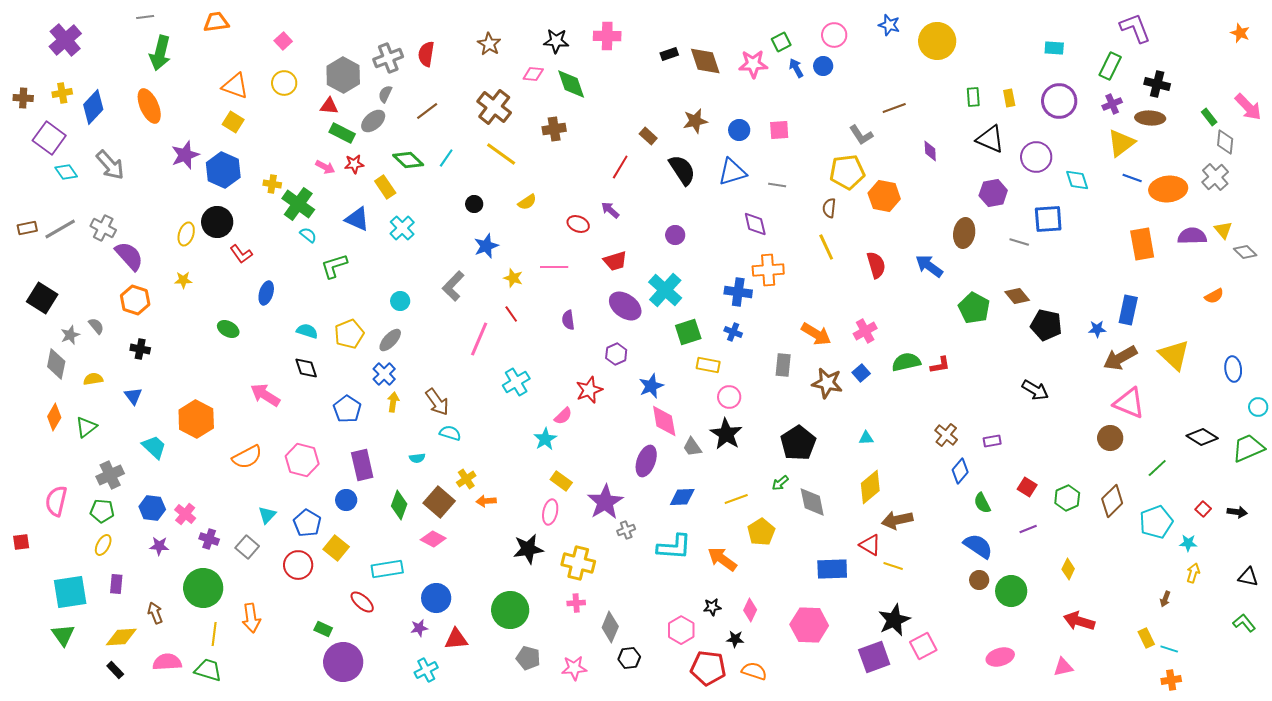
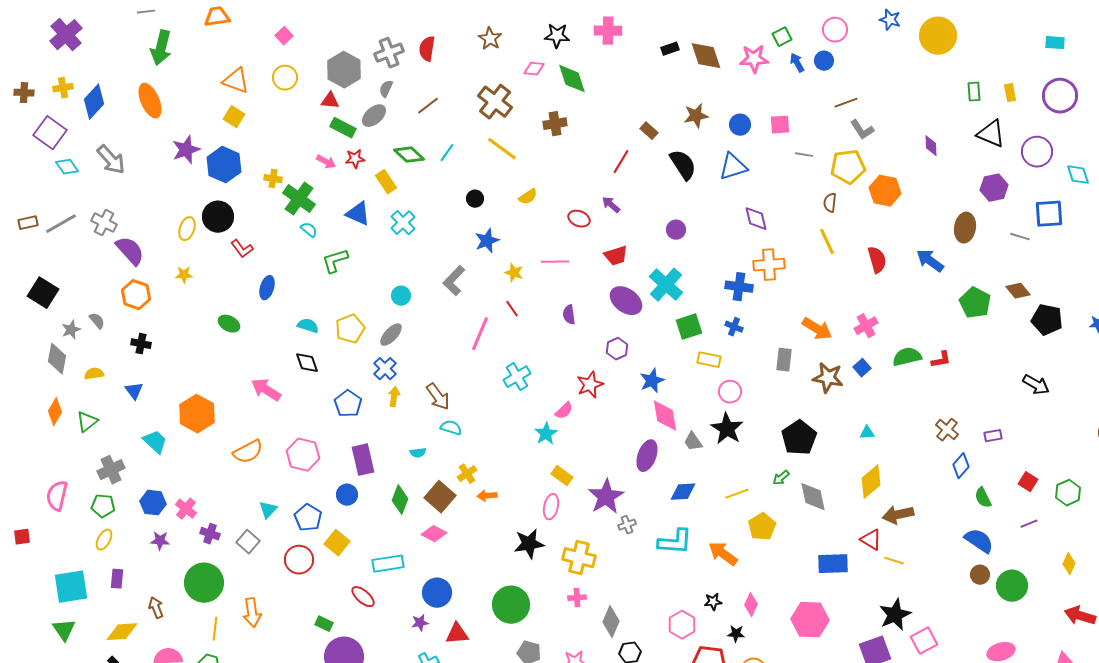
brown line: (894, 108) -> (846, 103), moved
gray line: (777, 185) -> (804, 155), moved

